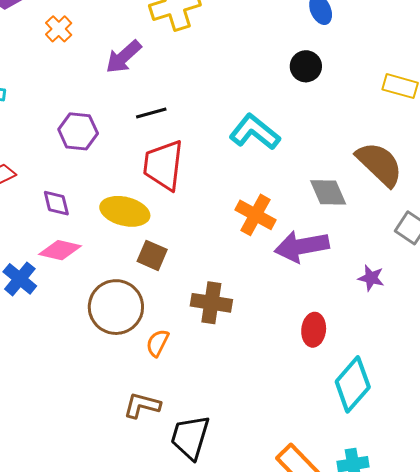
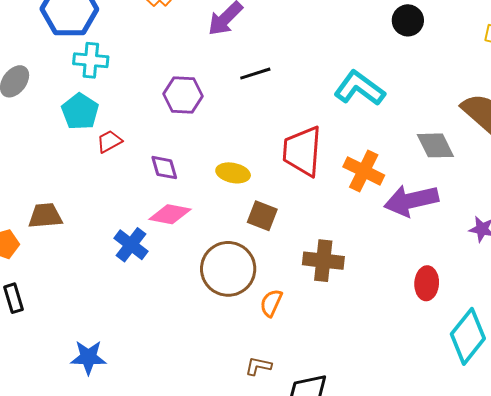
red trapezoid: (163, 165) -> (302, 151), moved
yellow ellipse: (125, 211) -> (233, 173), size x0.7
brown L-shape: (142, 405) -> (258, 366), size x0.7

